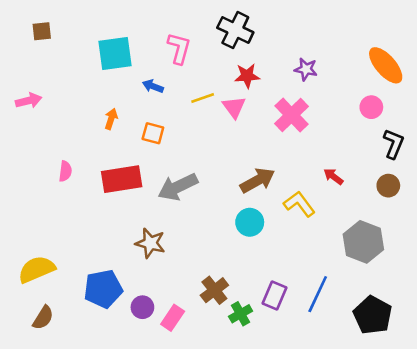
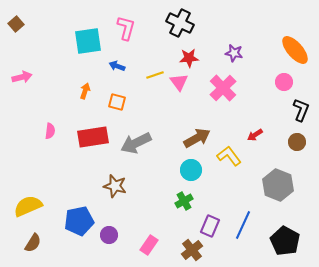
brown square: (42, 31) -> (16, 24), moved, turned -35
pink L-shape: (179, 48) -> (126, 28), moved
red arrow: (333, 176) -> (255, 135), turned -70
brown cross: (214, 290) -> (192, 250), moved
green cross: (241, 314) -> (184, 201), moved
pink rectangle: (173, 318) -> (149, 245), moved

